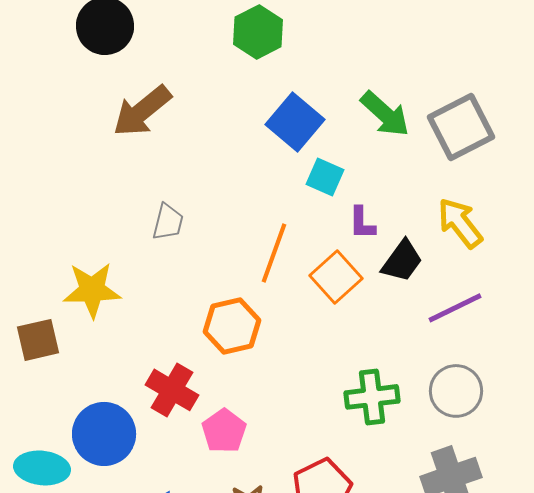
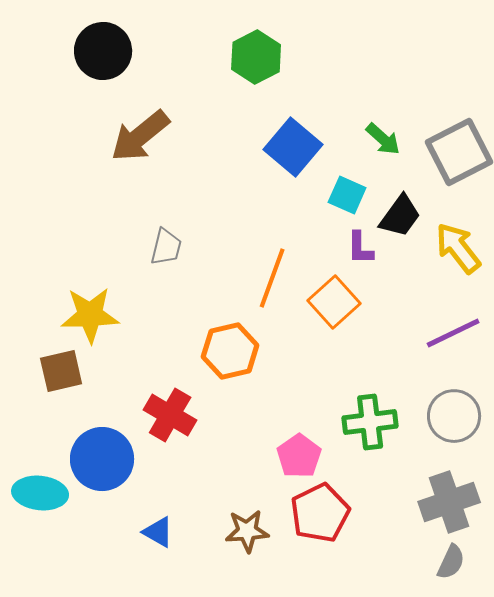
green arrow: (385, 114) -> (383, 139), size x0.7
cyan square: (325, 177) -> (347, 195), moved
black trapezoid: (402, 261) -> (400, 216), moved
brown square: (38, 340) -> (61, 371), moved
pink pentagon: (224, 431) -> (299, 456), moved

